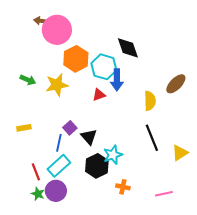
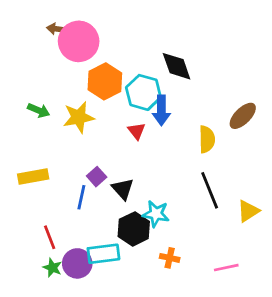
red triangle: (99, 95) -> (137, 131), turned -48
yellow rectangle: (24, 128) -> (33, 177), size x1.5
cyan star: (113, 155) -> (156, 214), turned 30
cyan rectangle: (59, 166) -> (103, 254), moved, turned 35

